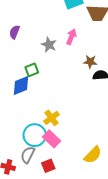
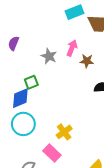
brown star: (90, 62) -> (87, 61), moved
yellow cross: (51, 118) -> (64, 132), moved
cyan circle: (35, 135) -> (23, 124), moved

